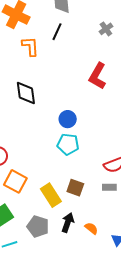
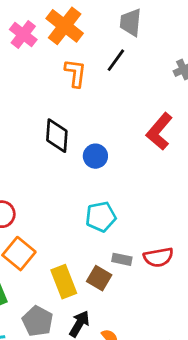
blue circle: (68, 119) -> (95, 156), moved
cyan pentagon: (68, 144) -> (101, 217), turned -30
gray rectangle: (109, 187) -> (122, 259), moved

